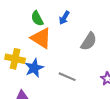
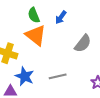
blue star: (34, 68) -> (25, 76), moved, turned -30
gray line: (67, 77) -> (58, 76), turned -42

